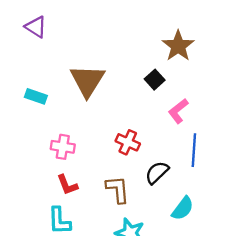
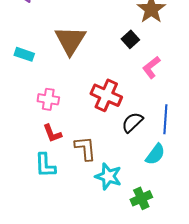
red cross: (128, 142) -> (106, 95), size x1.4
blue line: (194, 150) -> (165, 119), moved
brown L-shape: (118, 189) -> (85, 148), moved

